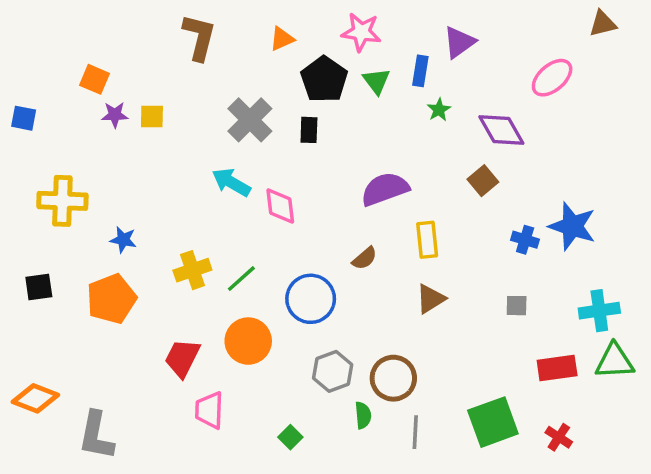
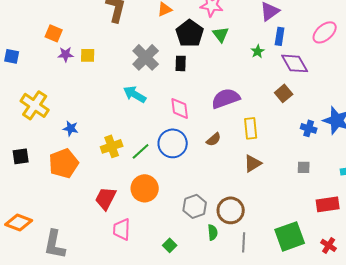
blue rectangle: (420, 71) -> (280, 36), moved
yellow cross: (62, 201) -> (35, 105), turned 32
pink diamond: (280, 206) -> (180, 108), moved
blue circle: (311, 299) -> (173, 143), moved

